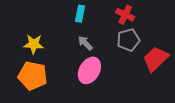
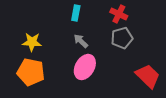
red trapezoid: (156, 59) -> (148, 76), moved, turned 88

